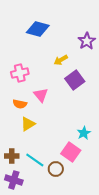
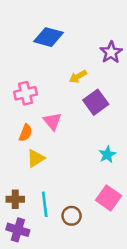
orange semicircle: (20, 104) -> (26, 133), turned -80
cyan star: (84, 133) -> (107, 155), moved
pink square: (71, 152) -> (109, 198), moved
cyan line: (35, 160) -> (45, 204), turned 48

